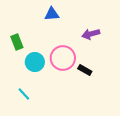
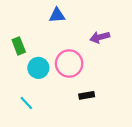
black rectangle: (85, 70) -> (87, 95), moved, turned -40

